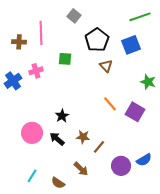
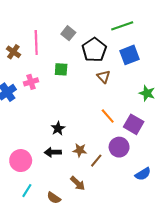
gray square: (74, 16) -> (68, 33), moved
green line: (140, 17) -> (122, 26), moved
brown cross: (19, 42) -> (13, 52), turned 32
pink circle: (32, 133) -> (21, 161), moved
black arrow: (57, 139) -> (53, 152), turned -42
purple circle: (121, 166) -> (119, 147), moved

